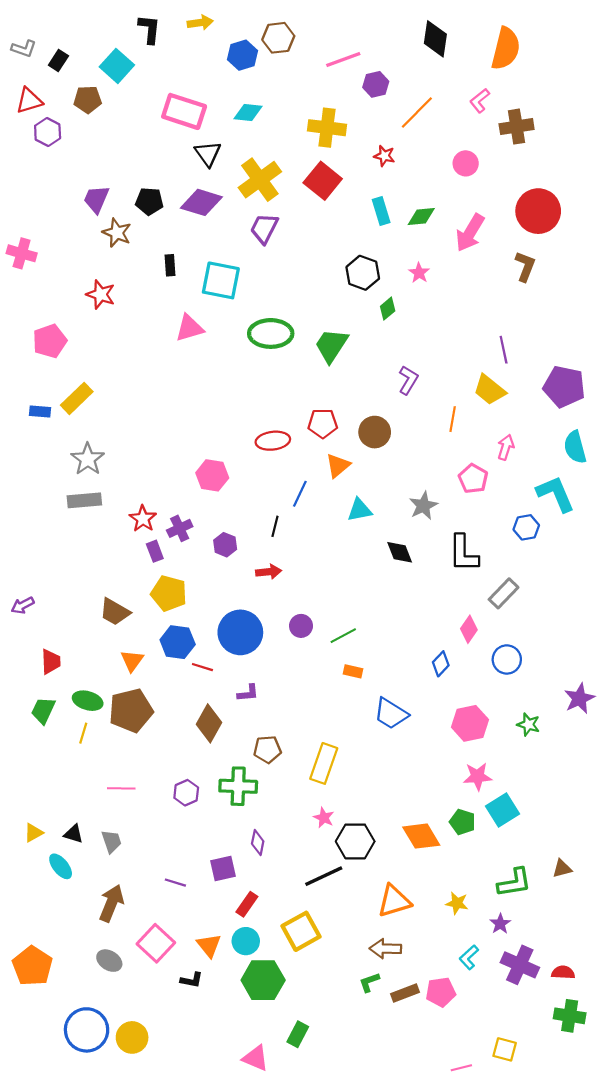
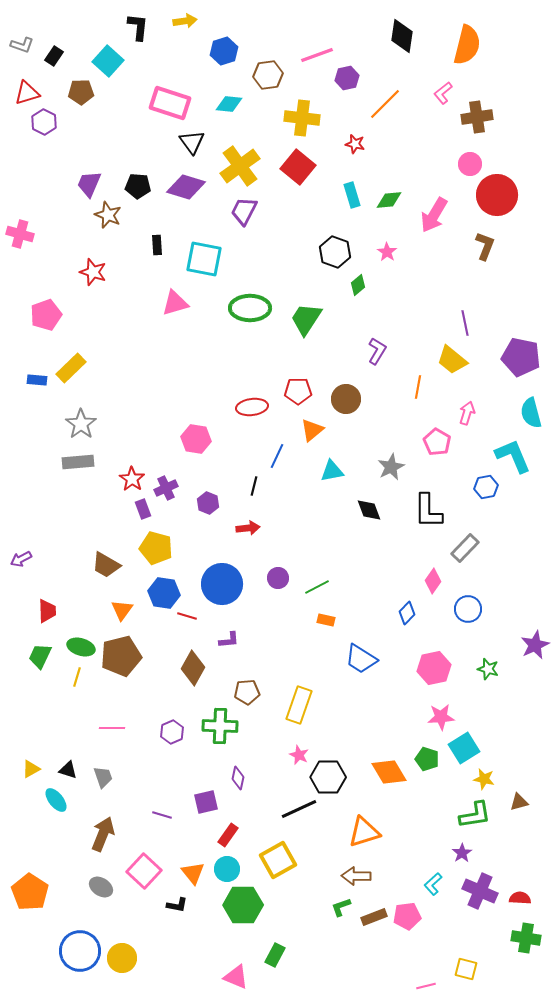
brown hexagon: (278, 38) -> (268, 75), moved
pink circle: (466, 163) -> (470, 164), moved
yellow star: (457, 903) -> (484, 779), moved

